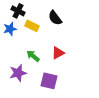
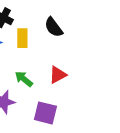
yellow rectangle: (32, 26) -> (22, 38), turned 64

